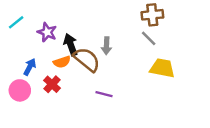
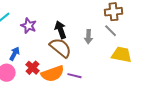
black arrow: (71, 45) -> (61, 30), moved
gray arrow: (106, 46) -> (89, 37), moved
orange semicircle: (62, 62) -> (53, 74), moved, size x1.6

